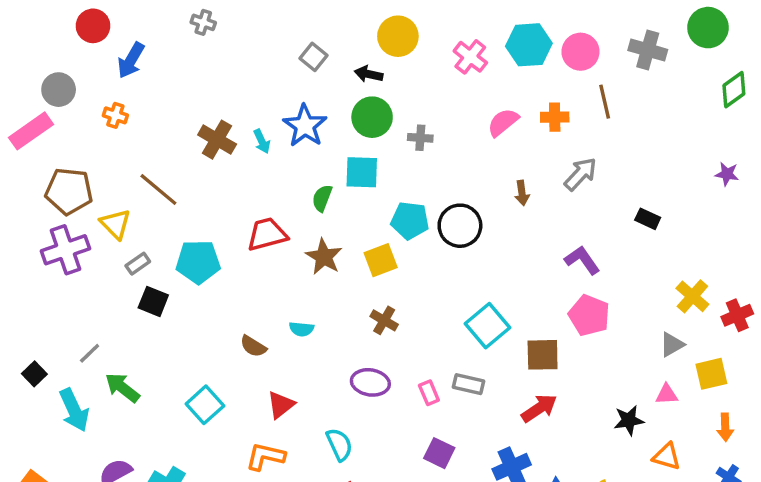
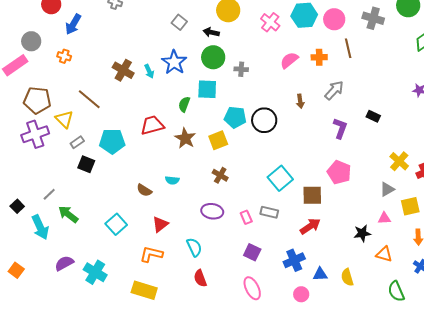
purple L-shape: (582, 260) -> (340, 128), moved, turned 55

